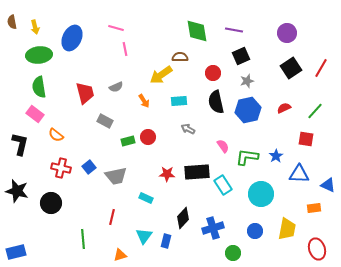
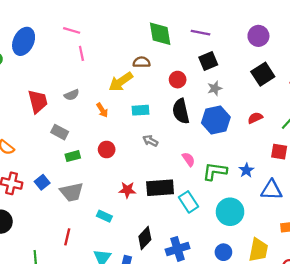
green rectangle: (128, 141) -> (73, 156), moved

